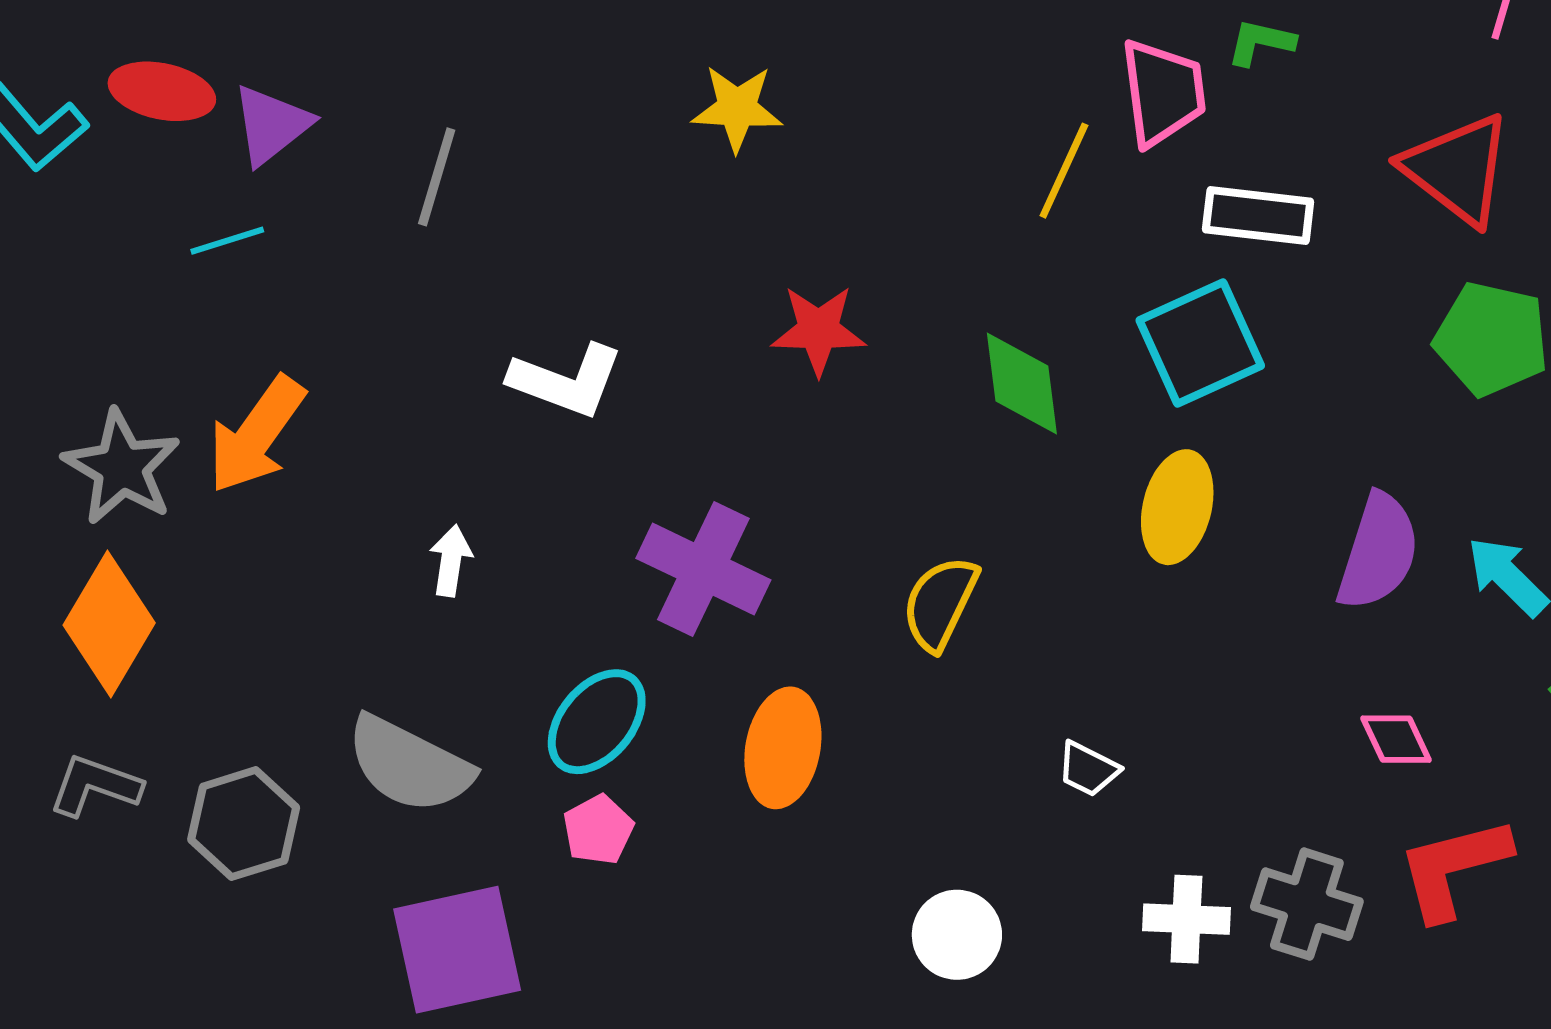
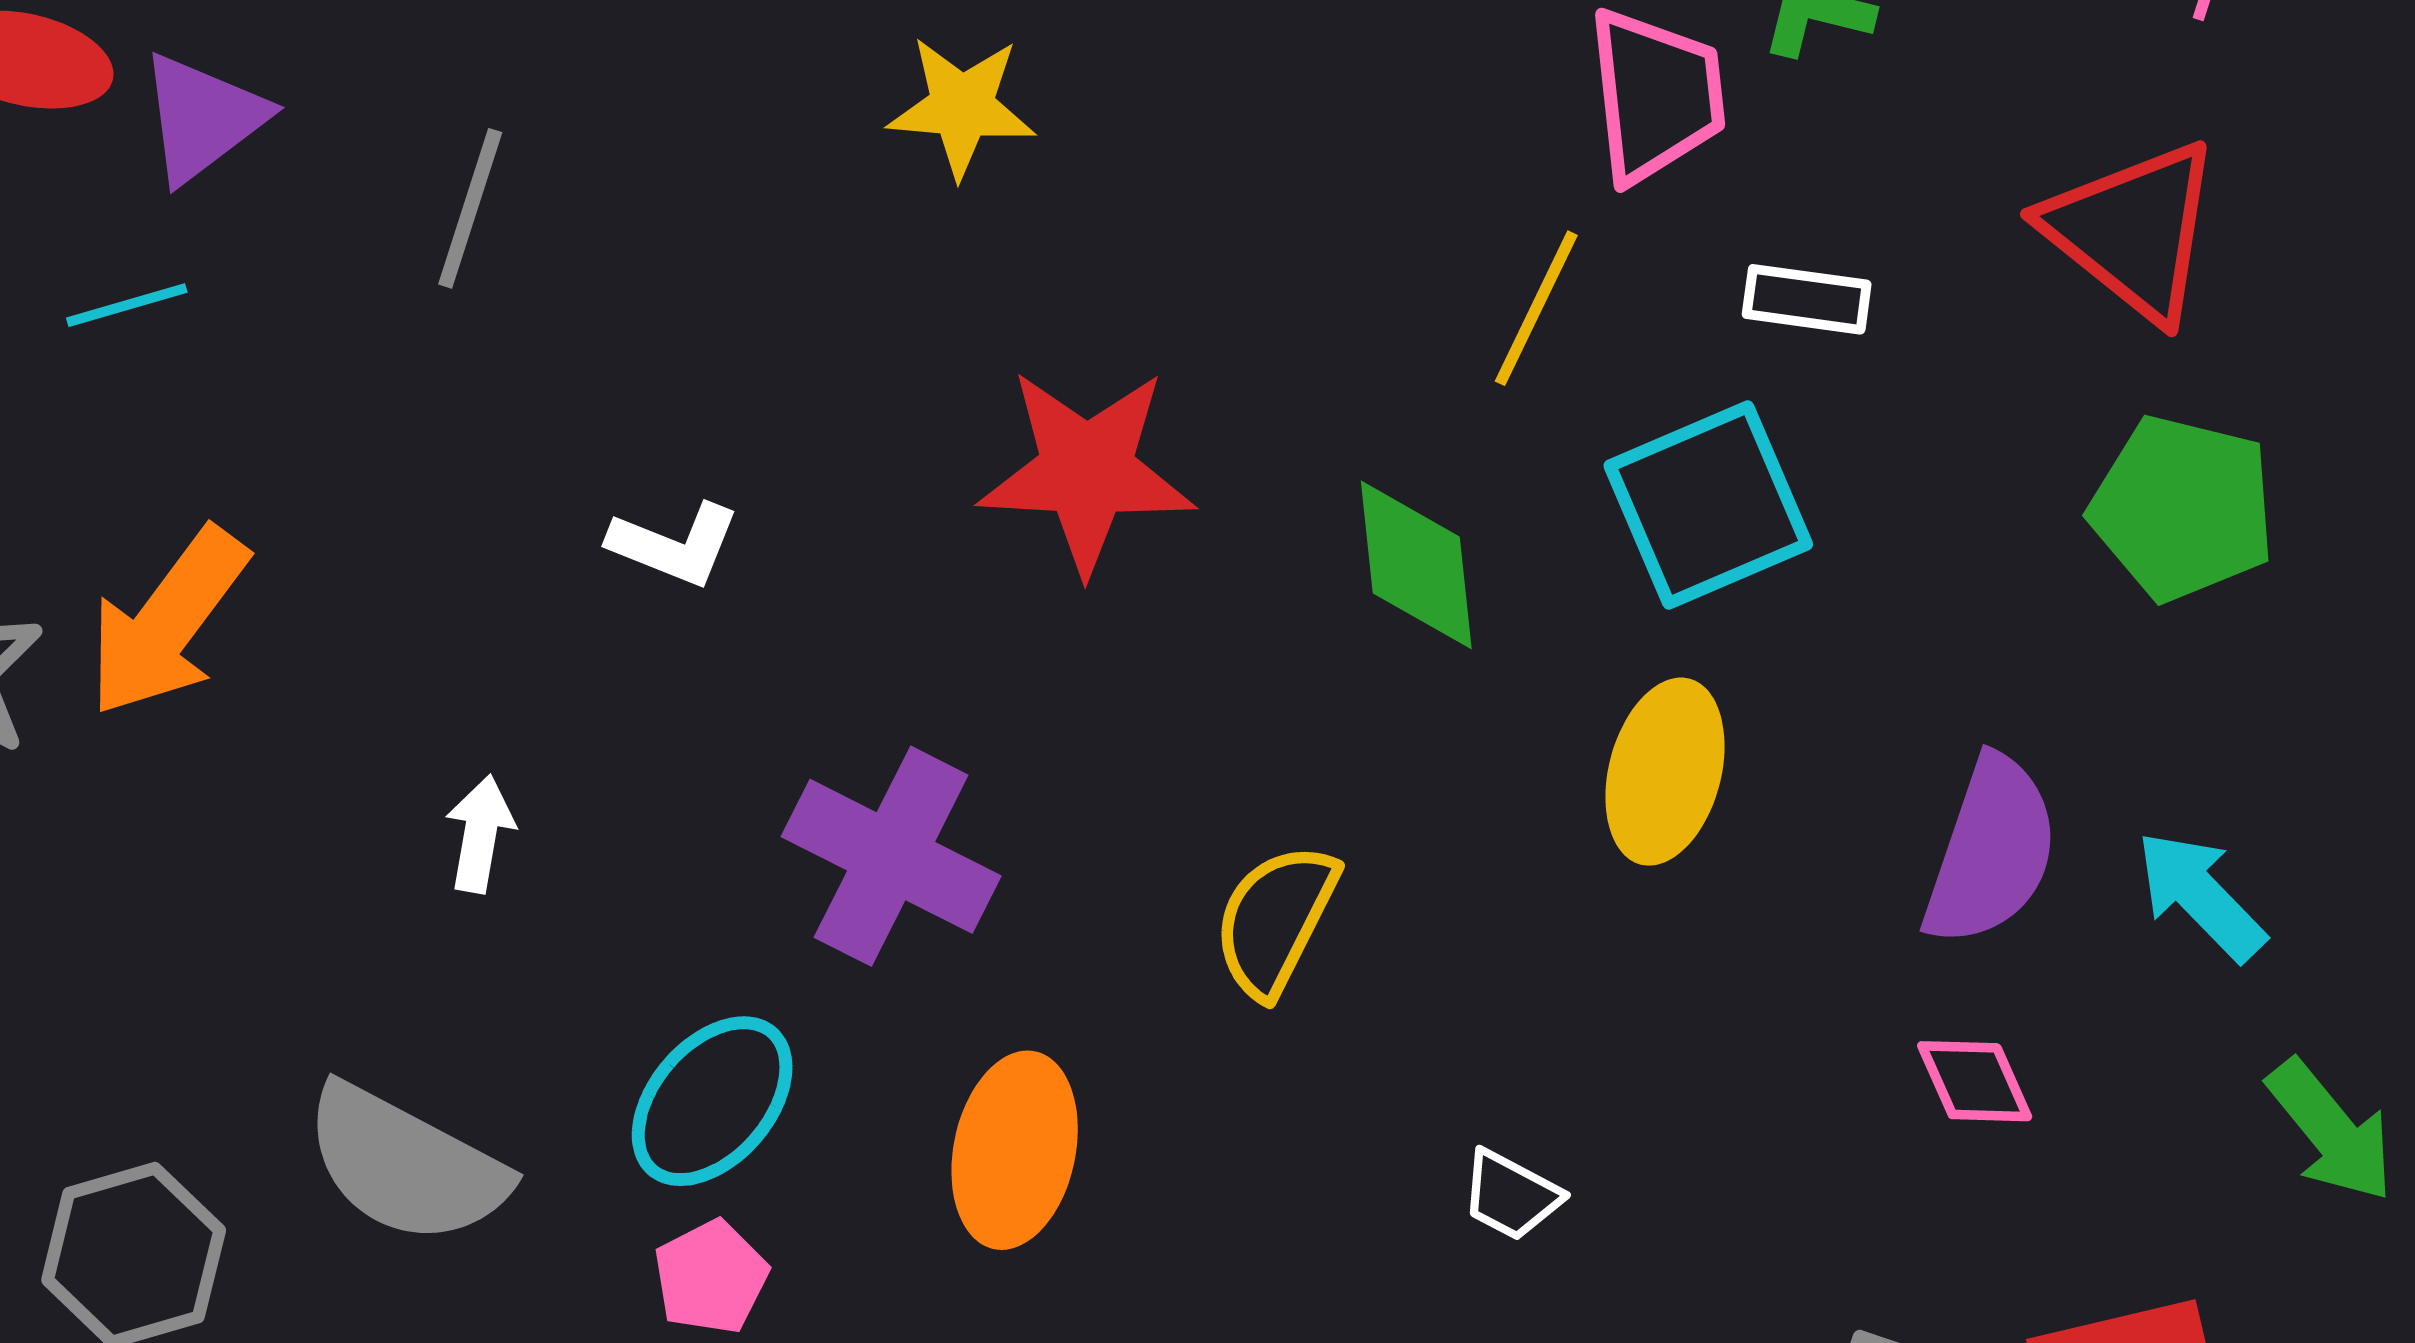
yellow line: (1064, 171) -> (1536, 308), moved
white rectangle: (1258, 216) -> (1807, 299), size x0.7
red star: (818, 330) -> (1087, 471), size x1.4
white L-shape: (566, 381) -> (674, 545), size x0.7
pink diamond: (1396, 739) -> (1975, 1081), moved

